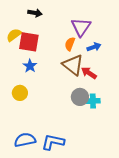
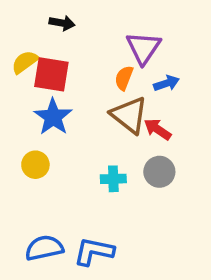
blue star: (30, 66) -> (53, 117), size x1.5
gray circle: (80, 97) -> (159, 172), moved
cyan cross: (93, 101) -> (113, 179), moved

